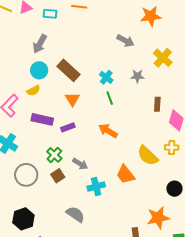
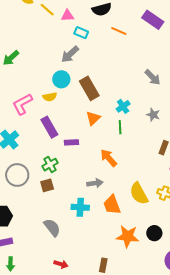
cyan rectangle: (50, 14) -> (81, 33), moved
orange triangle: (72, 99) -> (93, 118), moved
purple rectangle: (42, 119) -> (49, 127), turned 30
gray arrow: (80, 164) -> (95, 183), moved, turned -56
orange star: (158, 218) -> (128, 236), moved

